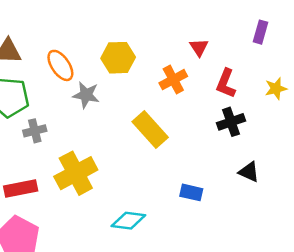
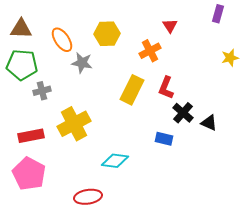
red L-shape: (226, 83) -> (166, 88), moved
black cross: (231, 122) -> (183, 113), moved, turned -30
yellow rectangle: (150, 130) -> (132, 90), turned 68

